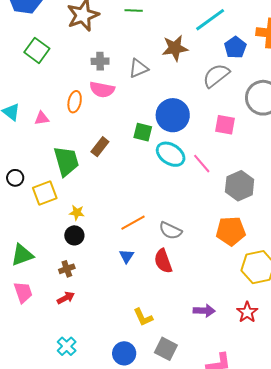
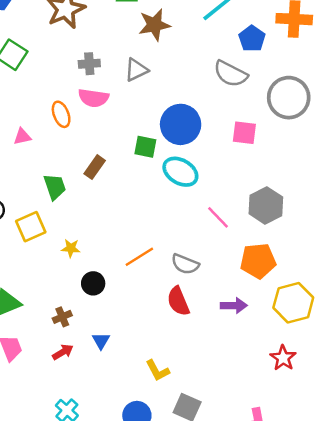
brown star: (175, 48) -> (154, 25), moved
gray semicircle: (216, 76) -> (231, 74), turned -112
orange ellipse: (75, 102) -> (61, 114), turned -30
green trapezoid: (66, 161) -> (55, 187), size x0.7
pink line: (202, 164) -> (218, 217), moved
black circle: (74, 235) -> (93, 283), moved
blue triangle: (127, 256) -> (101, 341), moved
purple arrow: (204, 311) -> (234, 306), moved

